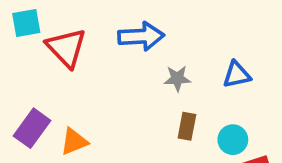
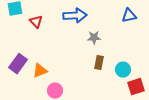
red triangle: (66, 48) -> (36, 22), size x0.6
blue triangle: (237, 75) -> (129, 16), moved

